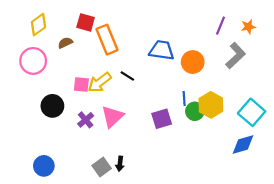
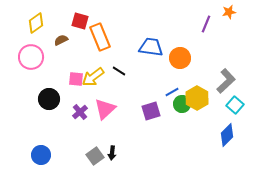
orange star: (248, 27) -> (229, 12), moved
gray L-shape: (236, 56) -> (226, 81), moved
blue line: (184, 98) -> (172, 92), turned 64
cyan square: (252, 112) -> (235, 105), size x0.7
blue diamond: (243, 144) -> (227, 135), turned -30

